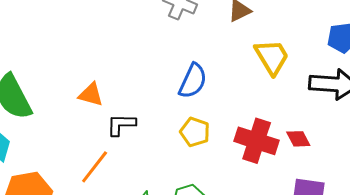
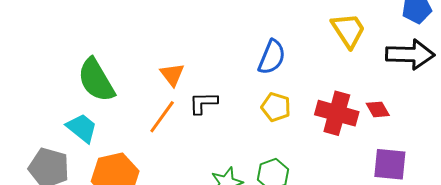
orange triangle: (91, 95) -> (172, 75), turned 40
orange line: (95, 167) -> (162, 117), moved

